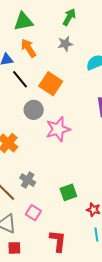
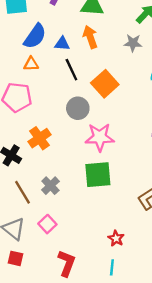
green square: (68, 192) -> (98, 175), moved, size x1.4

